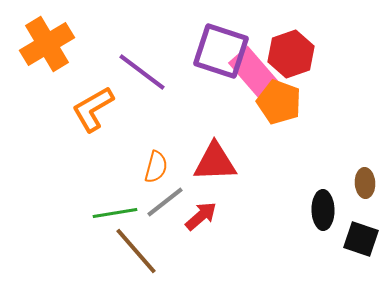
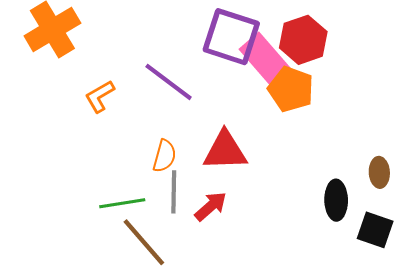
purple line: (142, 72) -> (169, 82), moved
orange L-shape: (93, 109) -> (100, 96), size x0.7
gray line: (165, 202) -> (174, 192), turned -51

